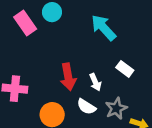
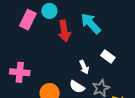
pink rectangle: (25, 23) -> (28, 20), turned 60
red arrow: (68, 77) -> (64, 31), moved

